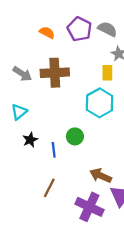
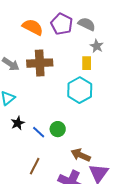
orange semicircle: (47, 32) -> (33, 27), size x1.5
green circle: (75, 136) -> (58, 129), moved
blue line: (54, 150) -> (39, 132), turned -40

